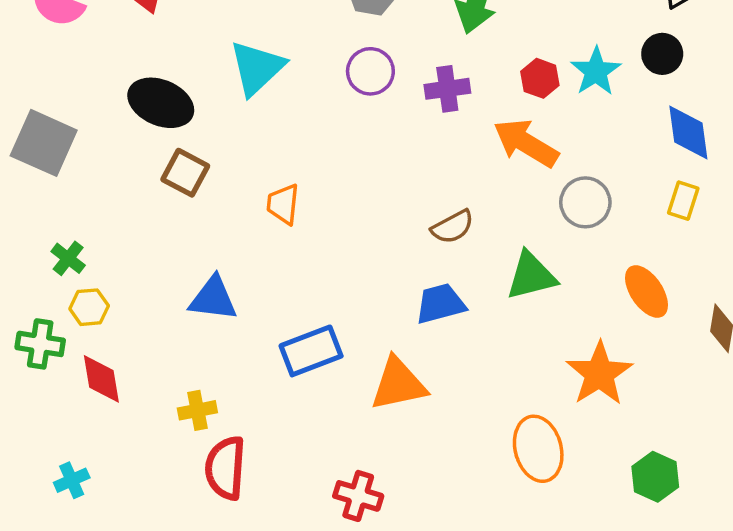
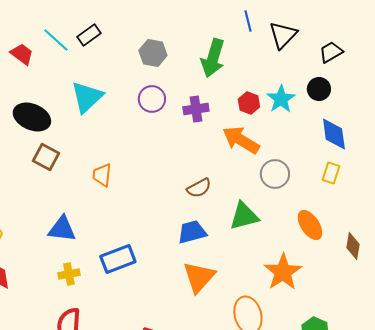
orange triangle: (398, 384) -> (199, 277), moved, turned -36
yellow cross: (197, 410) -> (69, 274), moved

